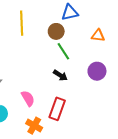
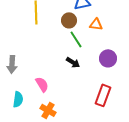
orange triangle: (98, 36) -> (96, 24), moved
red rectangle: (57, 109) -> (103, 95), moved

